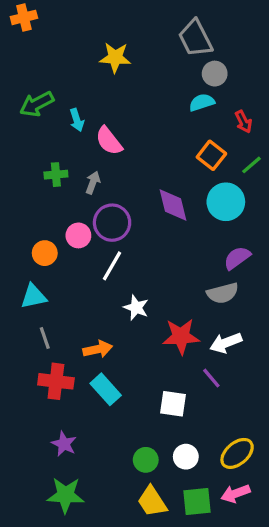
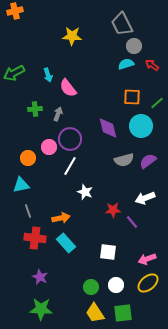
green arrow: (37, 104) -> (14, 73), moved
red arrow: (243, 122) -> (152, 65), moved, turned 152
orange square: (211, 155) -> (132, 97), turned -36
gray semicircle: (223, 293) -> (124, 160), moved
red star: (181, 336) -> (113, 210), size x0.7
white arrow: (226, 343) -> (145, 198), moved
purple line: (211, 378) -> (132, 222), moved
pink arrow: (235, 494) -> (147, 259), moved

